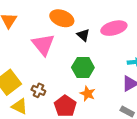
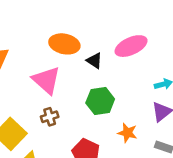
brown cross: (38, 90) -> (50, 117), moved, turned -32
orange star: (88, 94) -> (127, 133), moved

